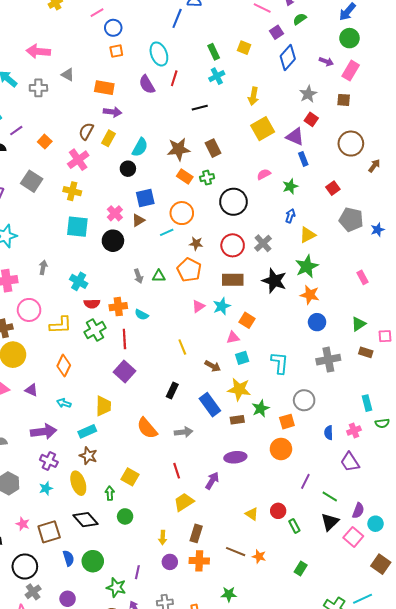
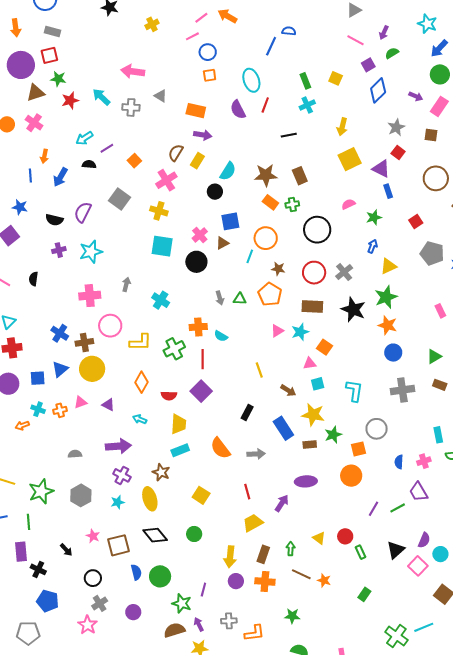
cyan line: (167, 232) -> (250, 256), turned -48
red semicircle: (92, 304) -> (169, 396), moved
cyan rectangle: (87, 431) -> (180, 450), moved
green arrow: (110, 493) -> (291, 549), moved
green line: (330, 496) -> (398, 508), moved, turned -63
yellow arrow: (163, 538) -> (230, 557), size x1.5
black circle: (25, 566) -> (93, 578), size x0.7

